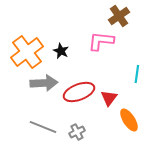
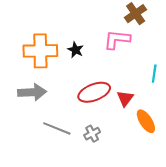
orange cross: (27, 52) -> (40, 51), turned 36
gray arrow: (44, 83) -> (32, 92), moved

